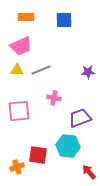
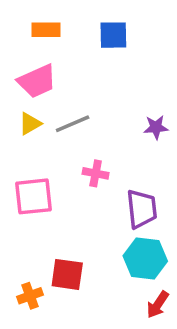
yellow triangle: (17, 70) -> (30, 124), turned -32
purple trapezoid: (80, 118) -> (142, 209), turned 105
cyan hexagon: (68, 146) -> (145, 258), moved
red arrow: (89, 172) -> (158, 305), turned -105

